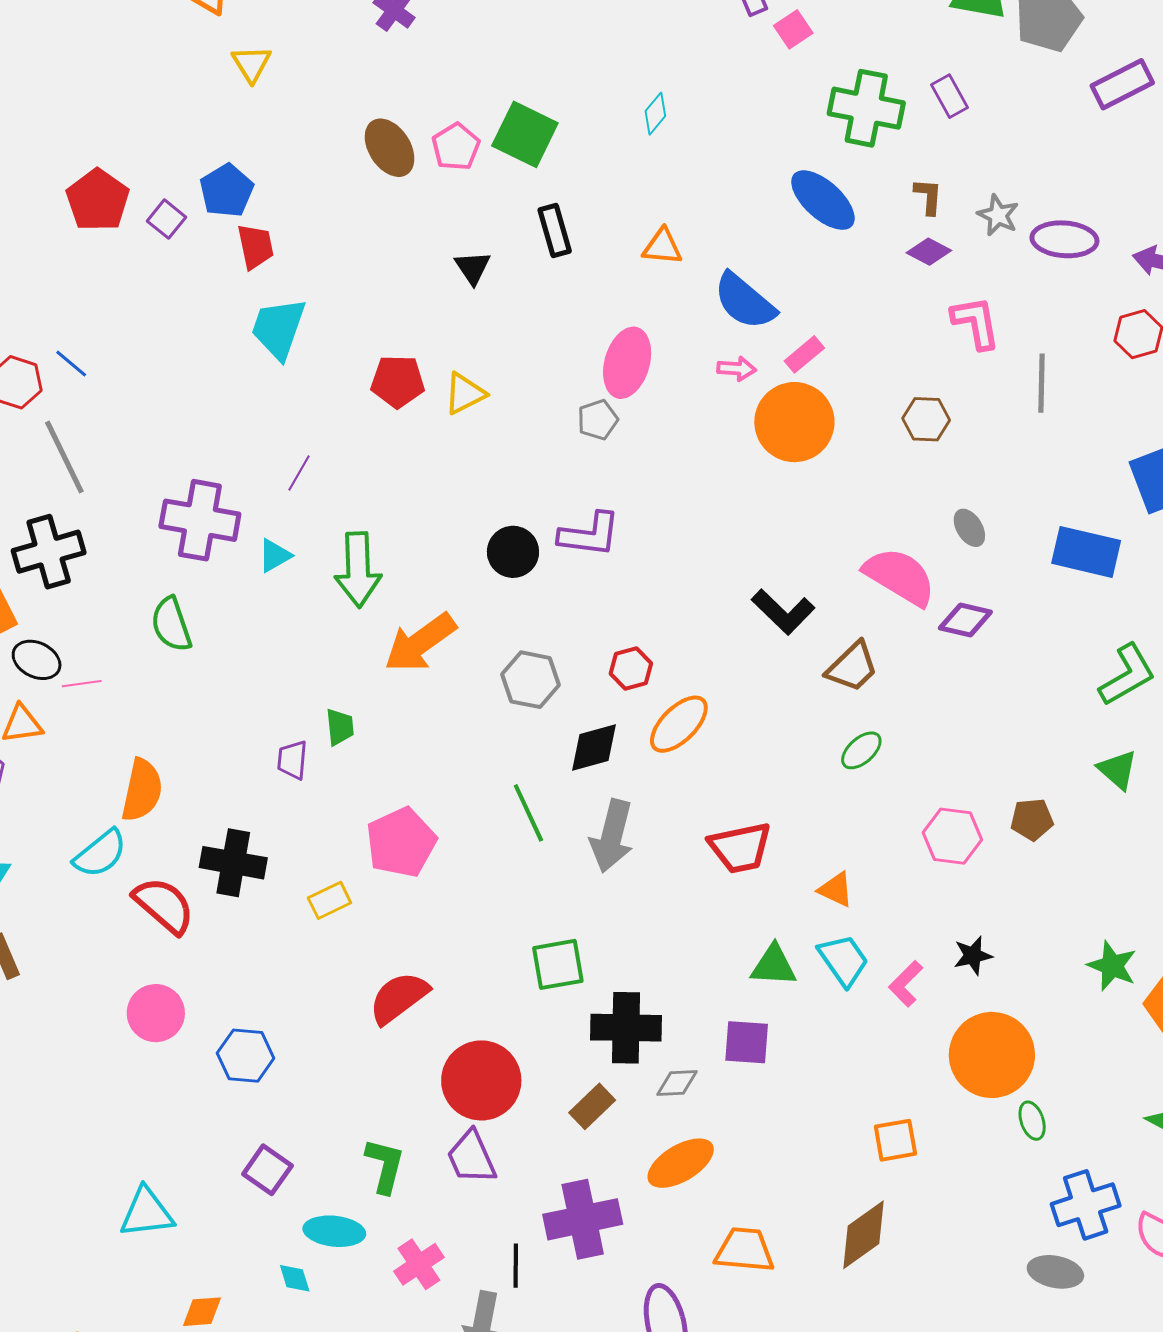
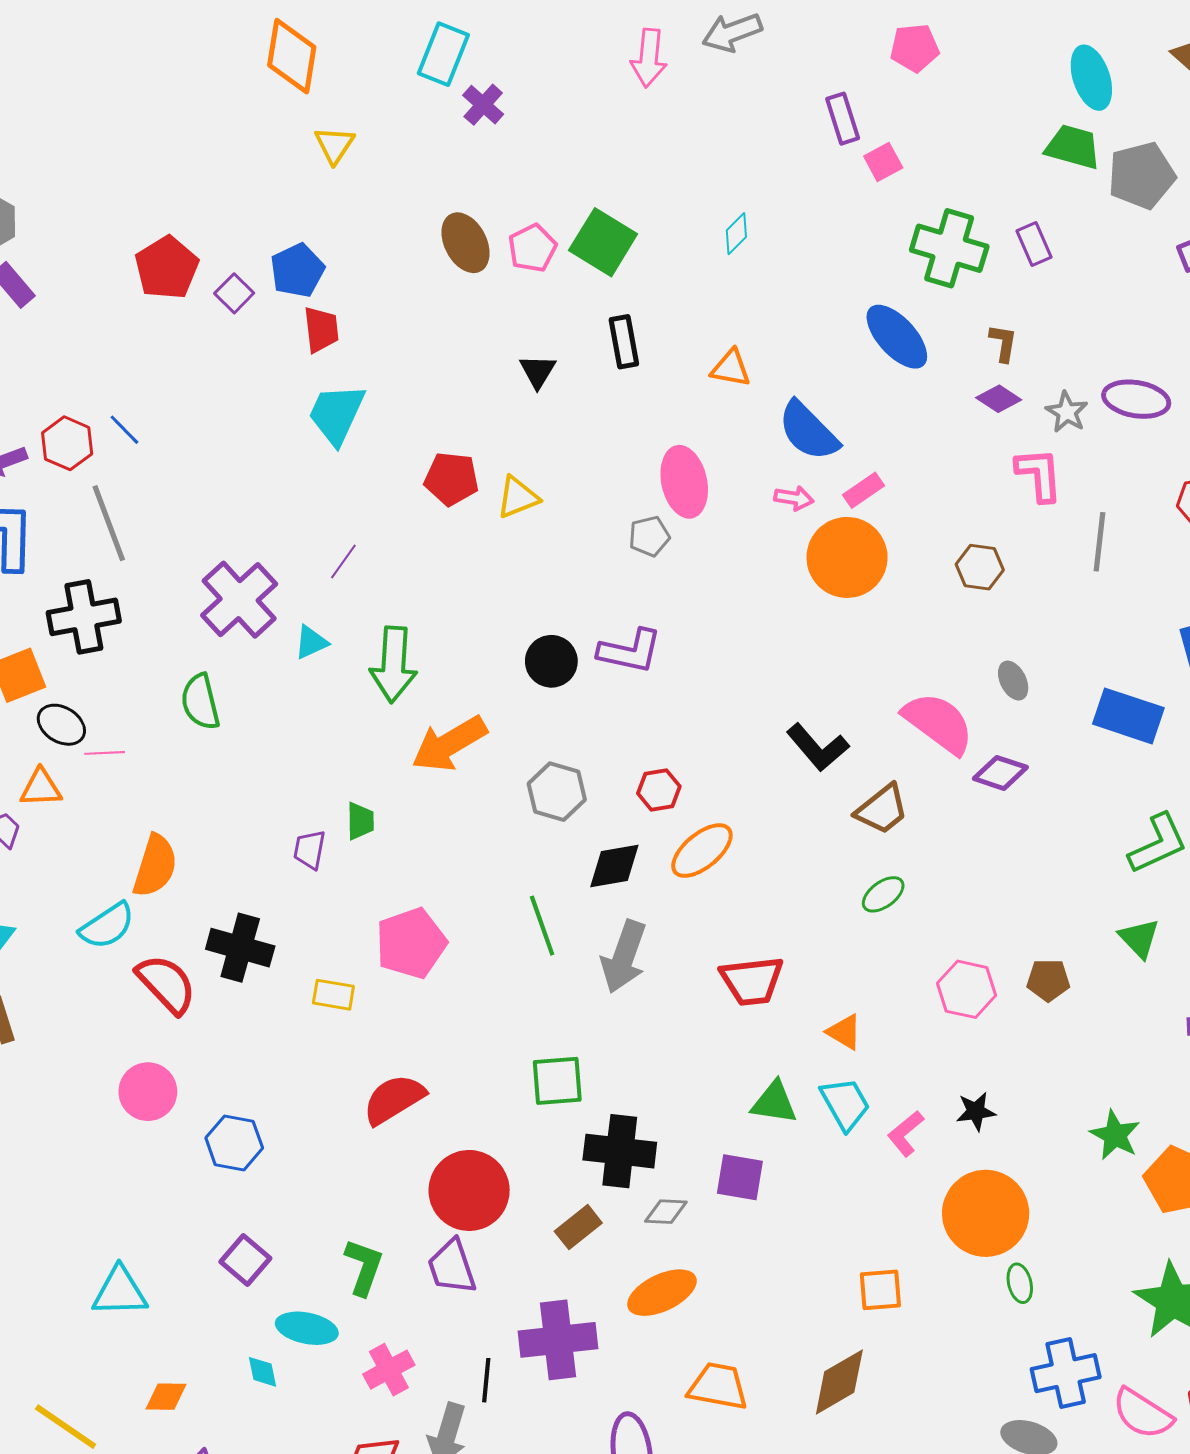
gray star: (998, 215) -> (1067, 412), moved
pink ellipse: (627, 363) -> (684, 482), turned -34
purple cross: (200, 520) -> (239, 600), turned 32
yellow rectangle: (330, 900) -> (333, 995), turned 30

